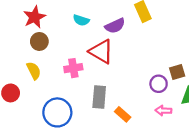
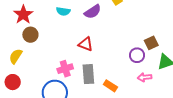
red triangle: (101, 52) -> (86, 44), moved, size x0.7
pink cross: (73, 68) -> (65, 69), moved
yellow semicircle: (34, 71) -> (16, 56), moved, turned -112

